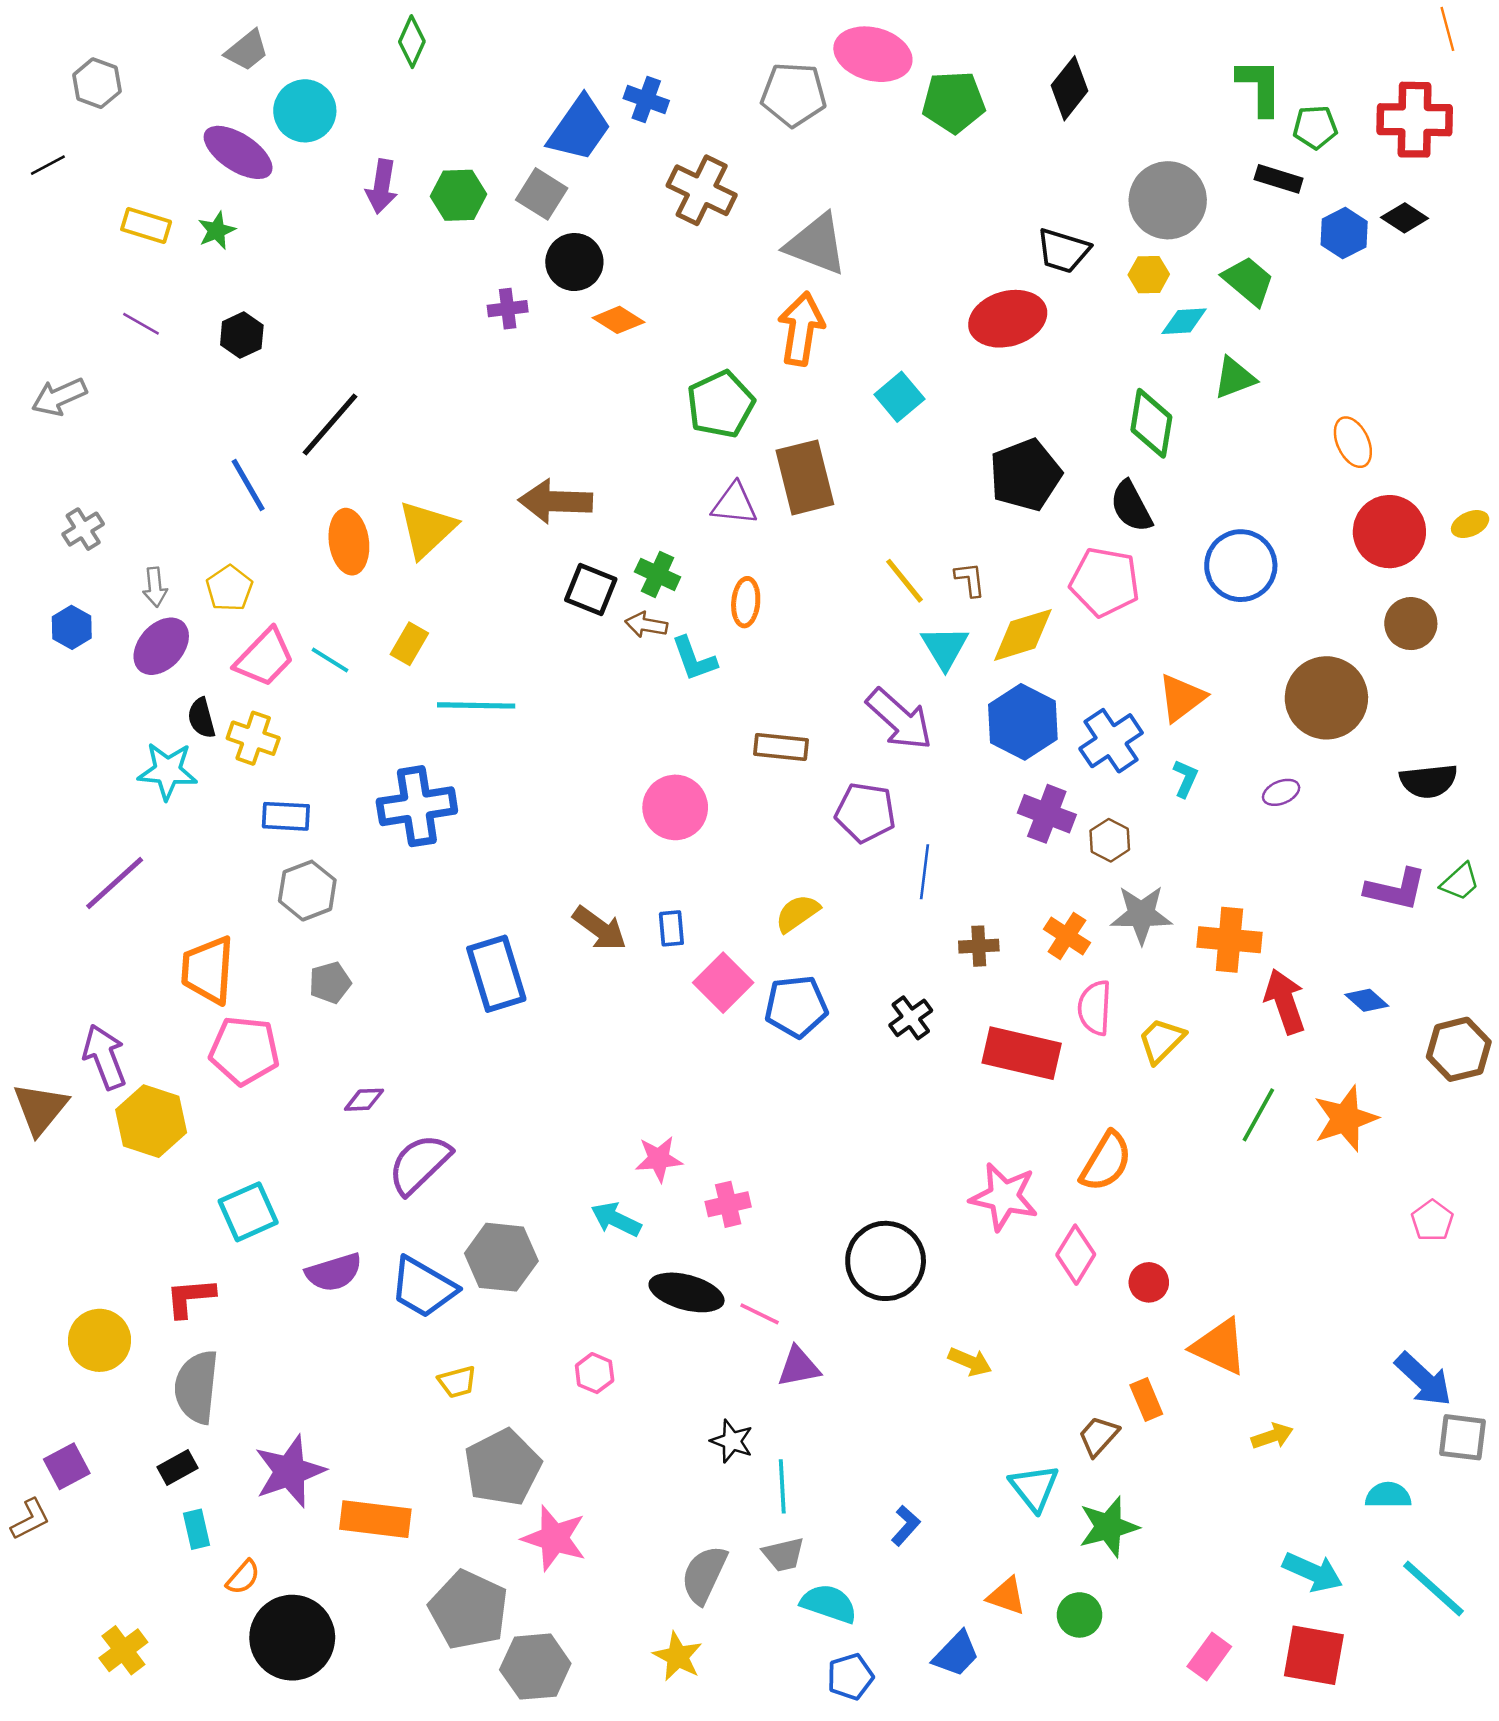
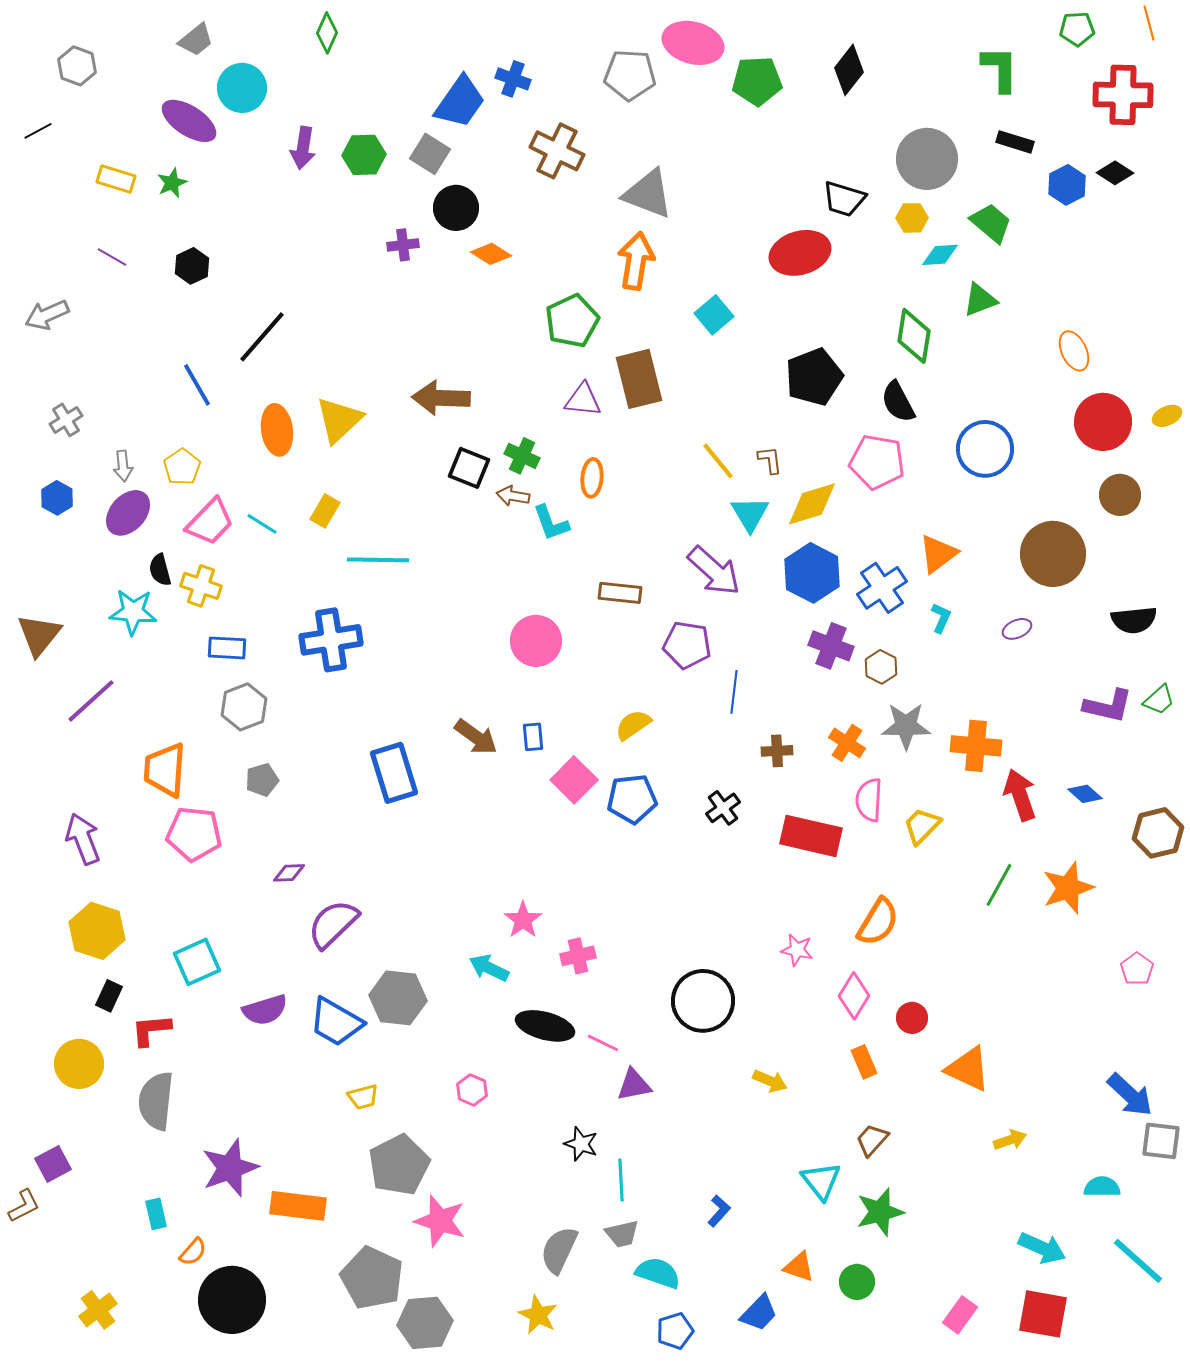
green pentagon: (1315, 127) -> (1077, 29), moved
brown triangle: (40, 1109) -> (39, 635), moved
yellow hexagon: (151, 1121) -> (97, 931), moved
pink star: (659, 1159) -> (523, 920), turned -30
pink star: (1004, 1197) -> (797, 950), size x0.6
orange rectangle: (1146, 1400) -> (864, 1062), moved
black rectangle: (178, 1468) -> (109, 996), moved, turned -36

